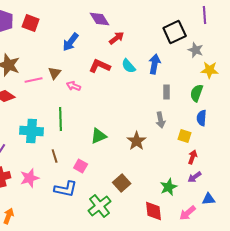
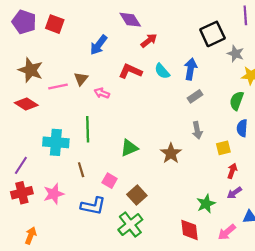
gray rectangle: (167, 92) -> (195, 96), moved, turned 56
yellow square: (185, 136) -> (223, 148), turned -32
brown square: (122, 183) -> (137, 195), moved

